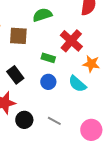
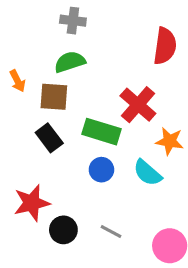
green semicircle: (42, 15) -> (70, 62), moved
green rectangle: (48, 58) -> (101, 132), size x1.6
black rectangle: (15, 75) -> (49, 138), moved

